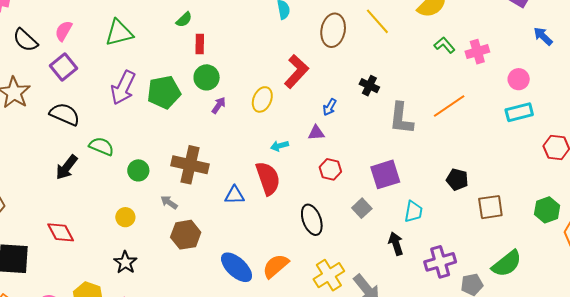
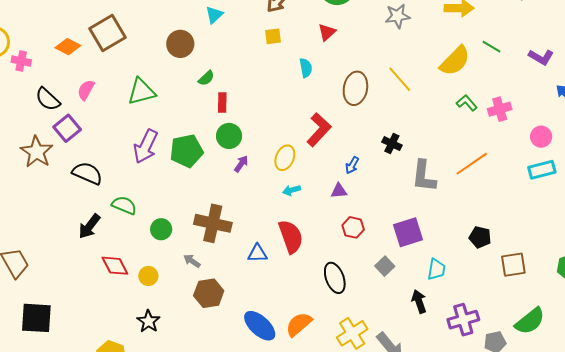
purple square: (64, 67) -> (67, 128), moved
cyan arrow: (279, 146) -> (292, 190), moved
red diamond: (61, 232) -> (115, 266), moved

